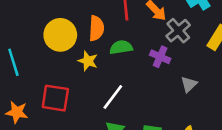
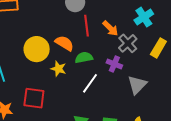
orange semicircle: (96, 28) -> (64, 43), turned -60
gray triangle: (189, 84) -> (137, 85), size x1.5
white line: (113, 97) -> (90, 83), moved

